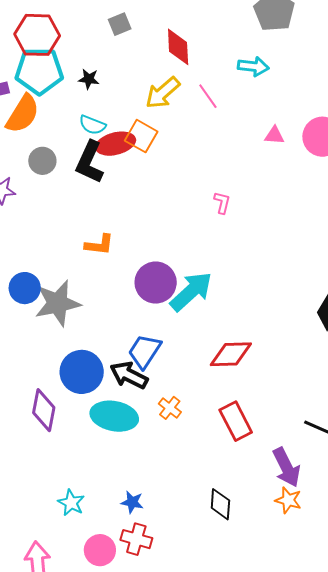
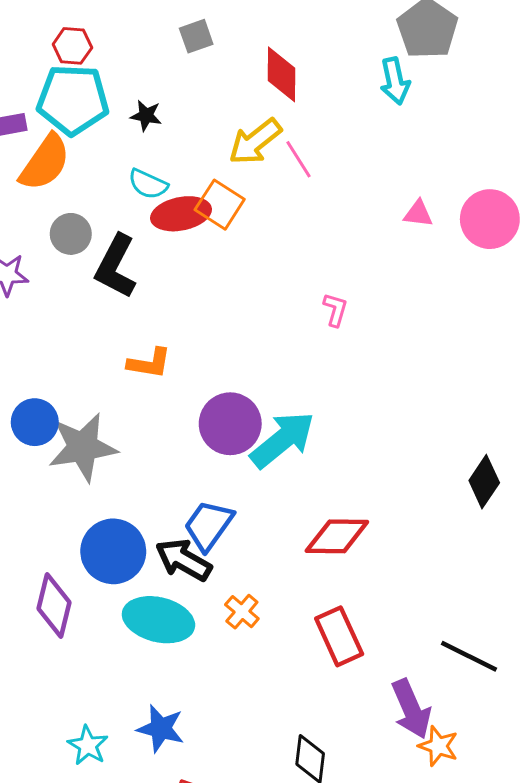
red hexagon: (37, 35) -> (72, 46), size x0.6
cyan arrow: (253, 67) -> (395, 81), moved, turned 68
pink line: (208, 96) -> (298, 159), moved
black L-shape: (90, 162) -> (116, 266), moved
orange star: (288, 500) -> (438, 746), moved
blue star: (132, 502) -> (161, 729), moved, size x1.4

